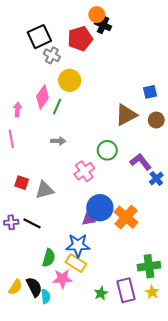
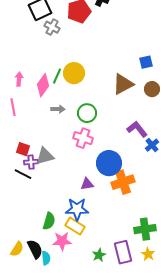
yellow circle: (70, 80) -> (74, 73), moved
pink diamond: (42, 97) -> (43, 85), moved
green circle: (107, 150) -> (87, 113), moved
pink cross: (84, 171) -> (83, 138), turned -36
blue circle: (100, 208) -> (109, 163), moved
orange cross: (126, 217) -> (123, 182), turned 30
purple cross: (11, 222) -> (31, 162), moved
black line: (32, 223) -> (23, 174), moved

